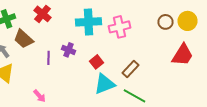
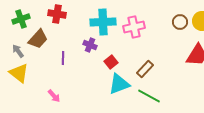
red cross: (42, 14) -> (57, 14), turned -30
brown trapezoid: (24, 39) -> (38, 39), turned -90
purple cross: (68, 50) -> (90, 45), moved

